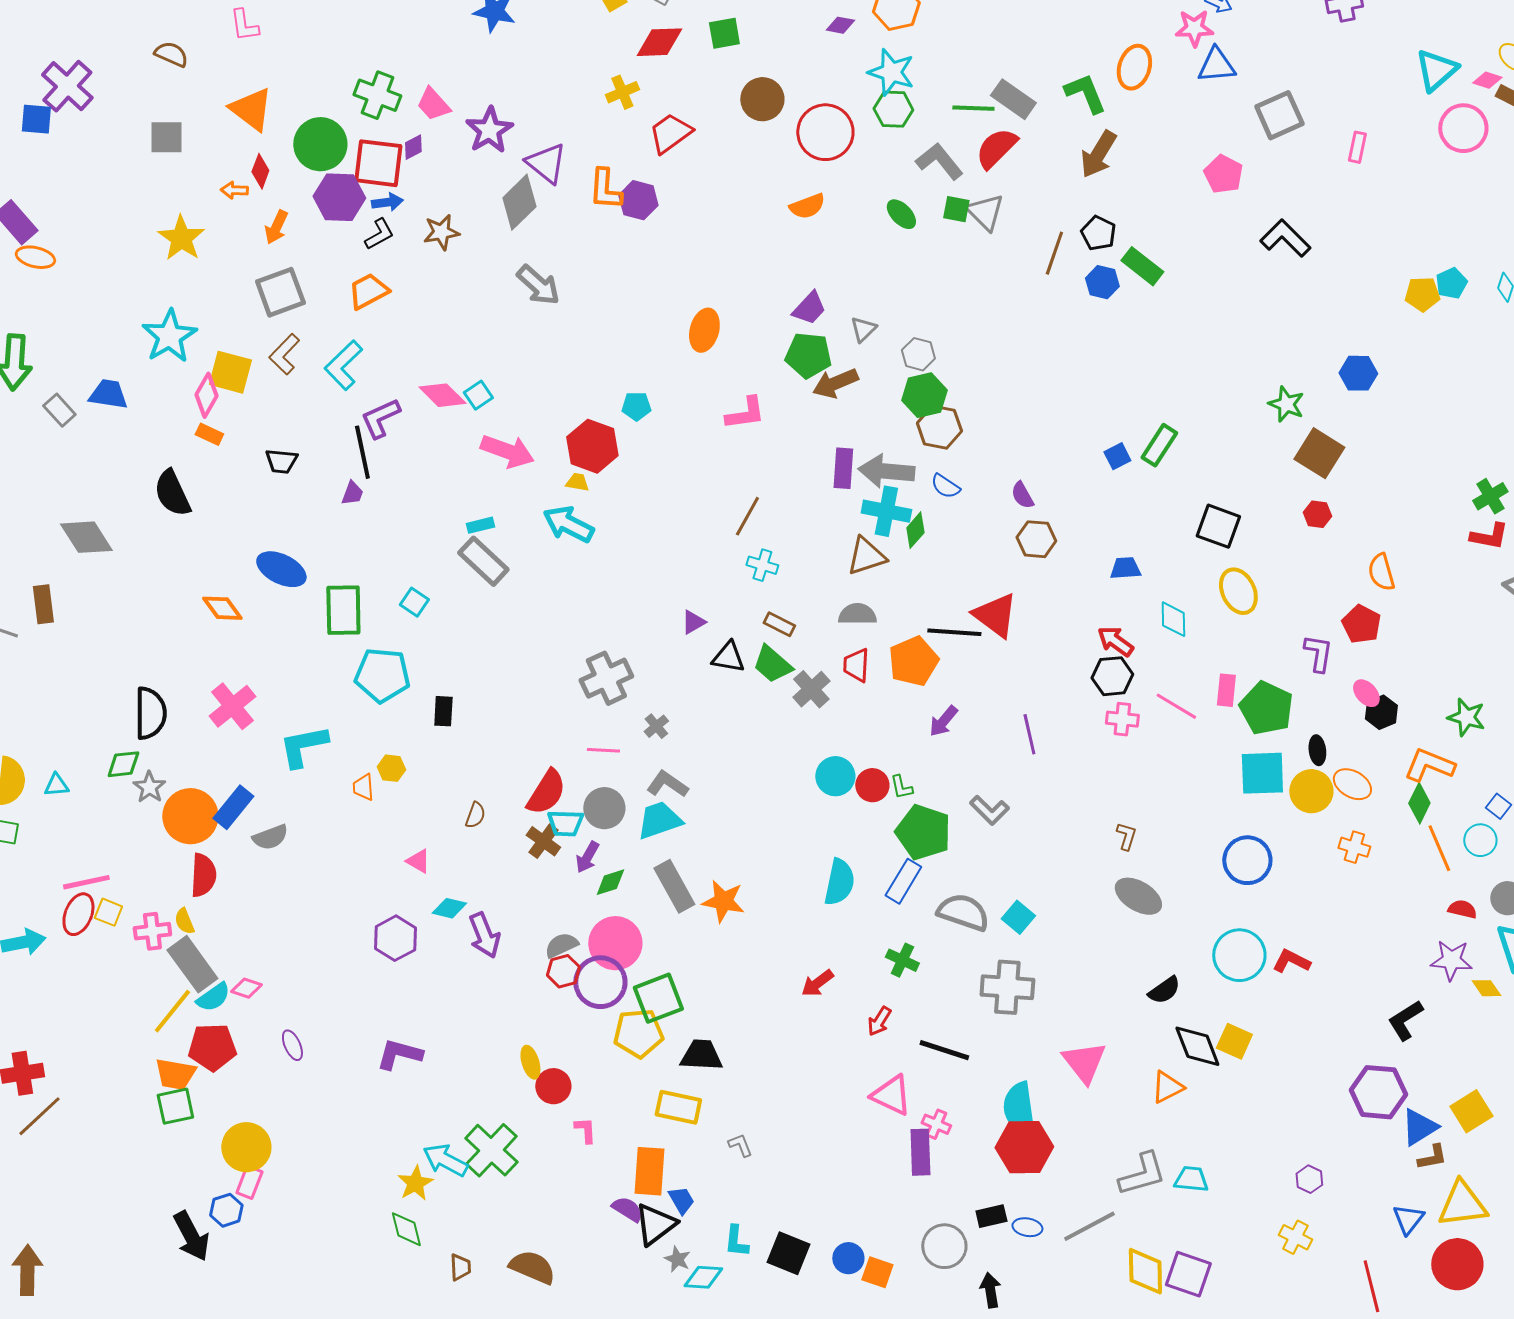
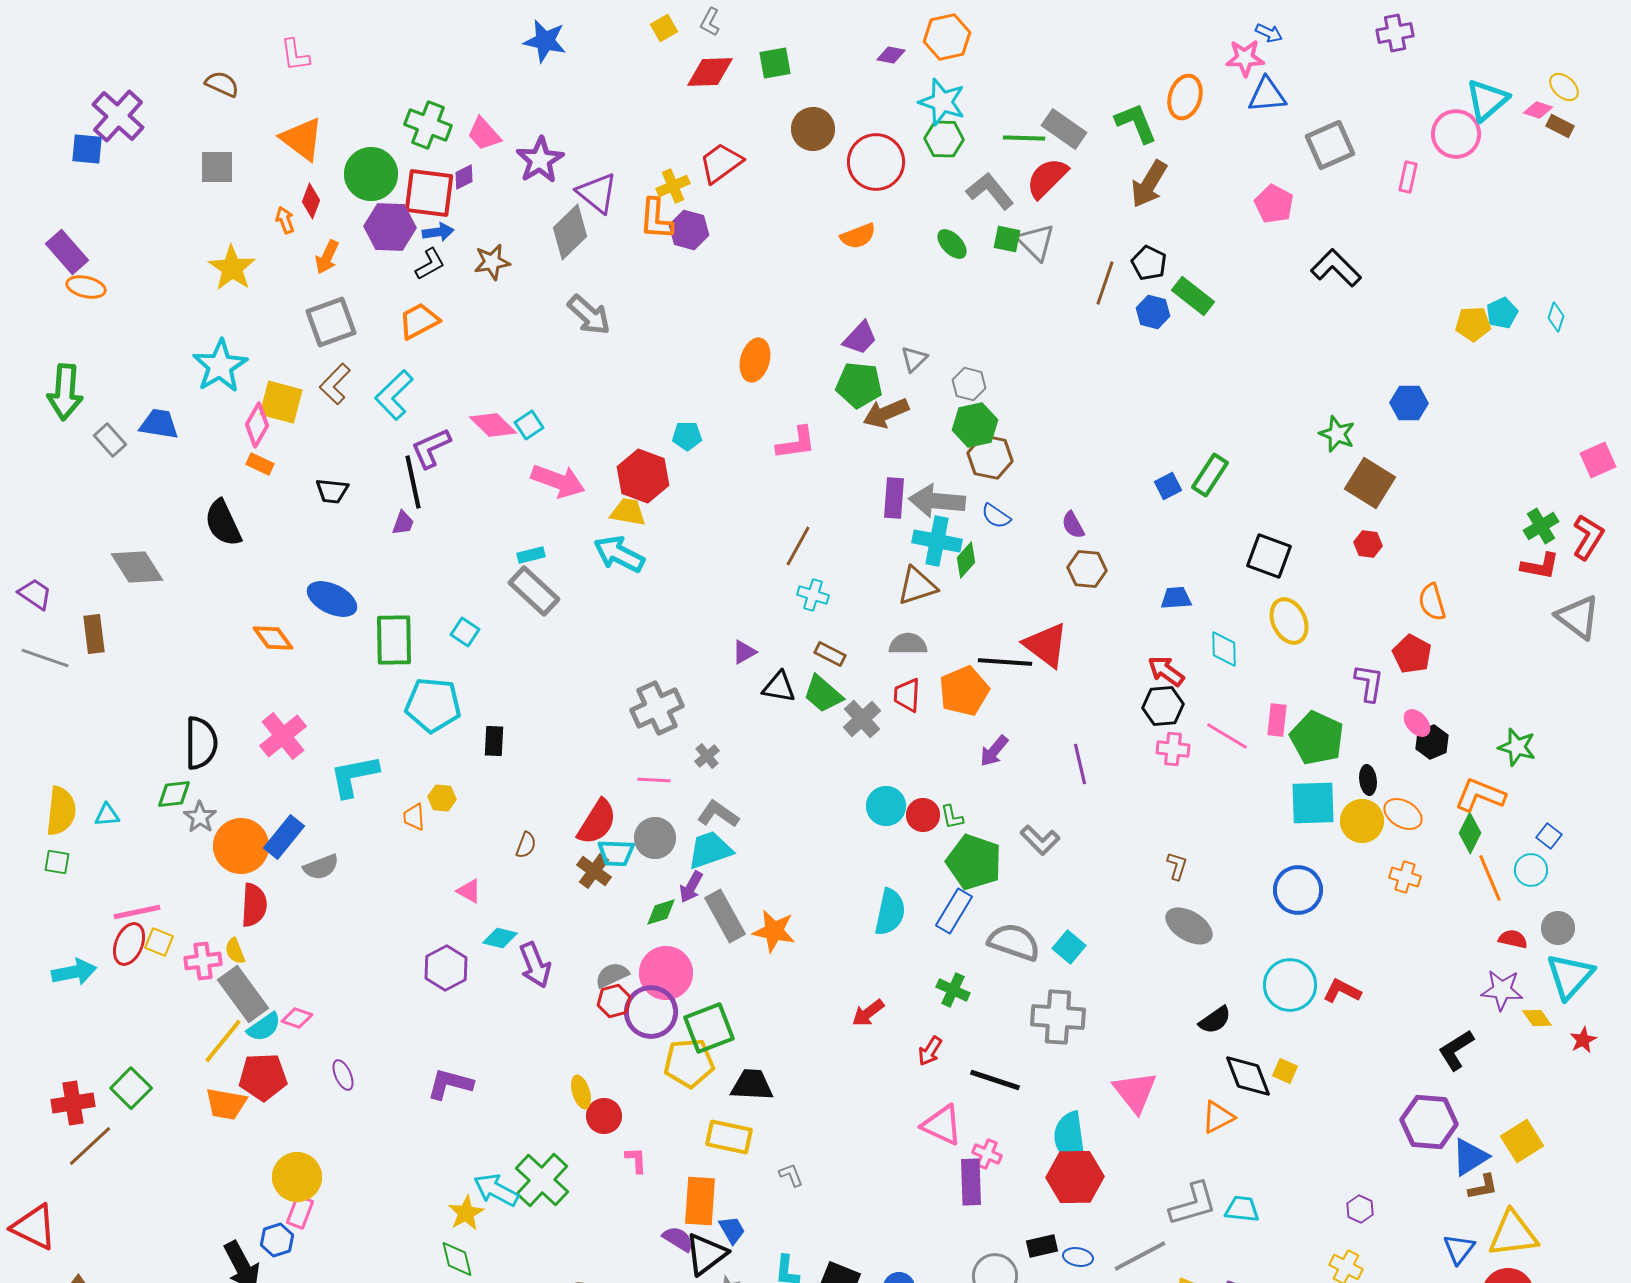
yellow cross: (622, 92) -> (673, 186), moved
pink circle: (1463, 128) -> (1456, 134), moved
orange arrow: (234, 190) -> (285, 220), turned 68
yellow trapezoid: (577, 482) -> (628, 512), size x1.5
purple arrow: (587, 857) -> (691, 887), moved
yellow square: (1234, 1041) -> (1285, 1071), size x0.7
green square: (175, 1106) -> (131, 1088), moved, turned -33

